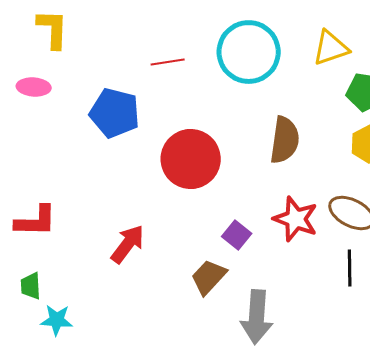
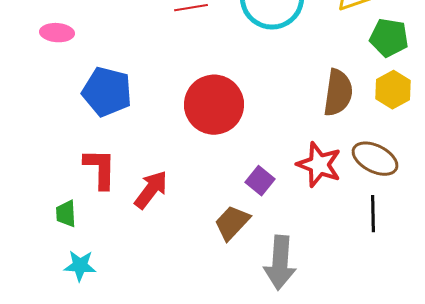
blue pentagon: (115, 113) -> (107, 92), moved
brown semicircle: (285, 140) -> (338, 93), moved
red L-shape: (36, 221) -> (100, 169), moved, turned -90
green trapezoid: (31, 286) -> (66, 214), moved

